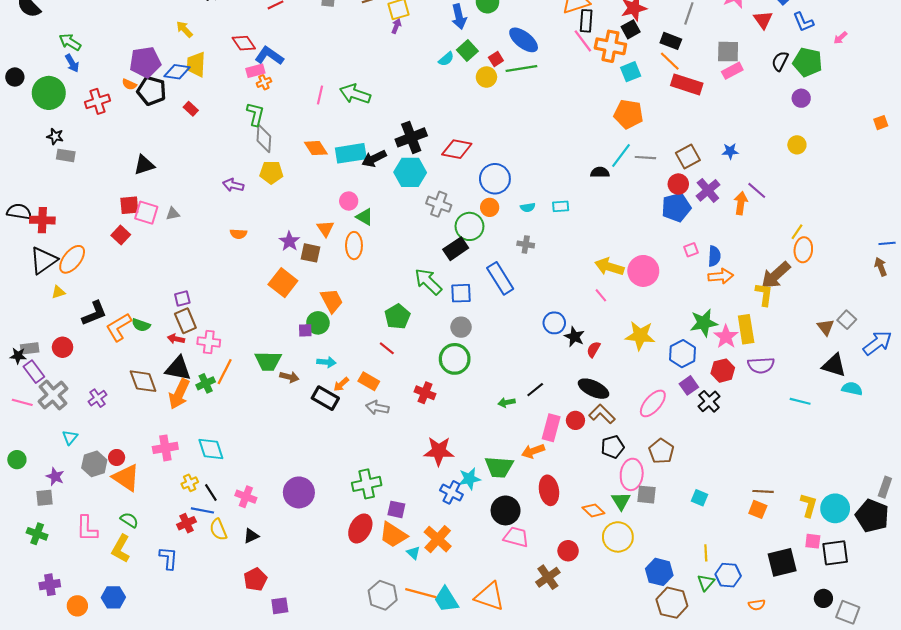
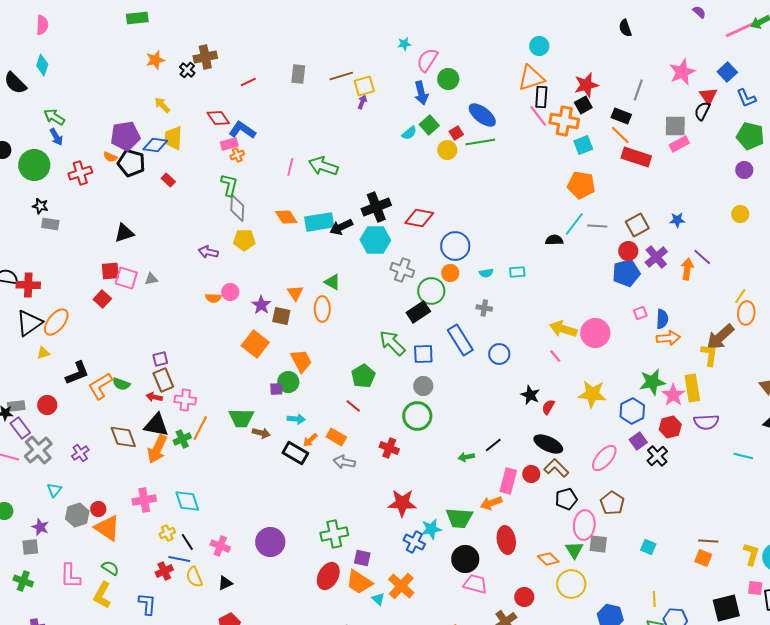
black semicircle: (780, 61) -> (702, 111), moved
pink circle: (349, 201) -> (230, 292), moved
blue circle: (554, 323) -> (499, 354), moved

